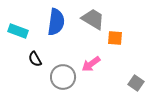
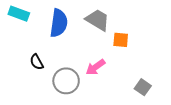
cyan rectangle: (18, 31) -> (19, 14), moved

